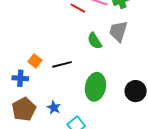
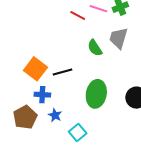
orange square: (35, 61) -> (35, 69), size x1.6
blue cross: (20, 78) -> (42, 95), moved

